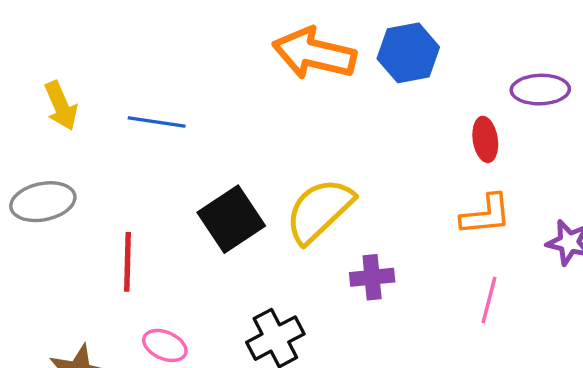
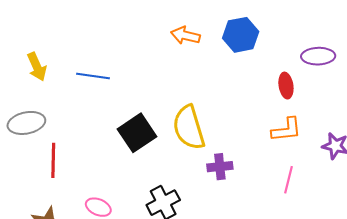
orange arrow: (314, 54) -> (185, 35), size x0.6
yellow semicircle: (319, 211) -> (189, 128), turned -63
red line: (128, 262) -> (53, 160), moved

